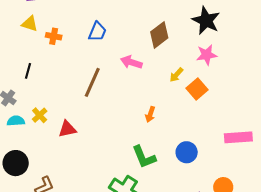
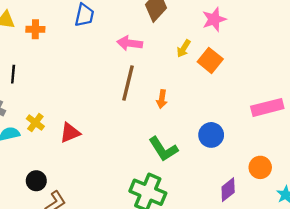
brown line: (92, 82) -> (128, 83), moved
black circle: (16, 163) -> (36, 181), moved, size x0.7

